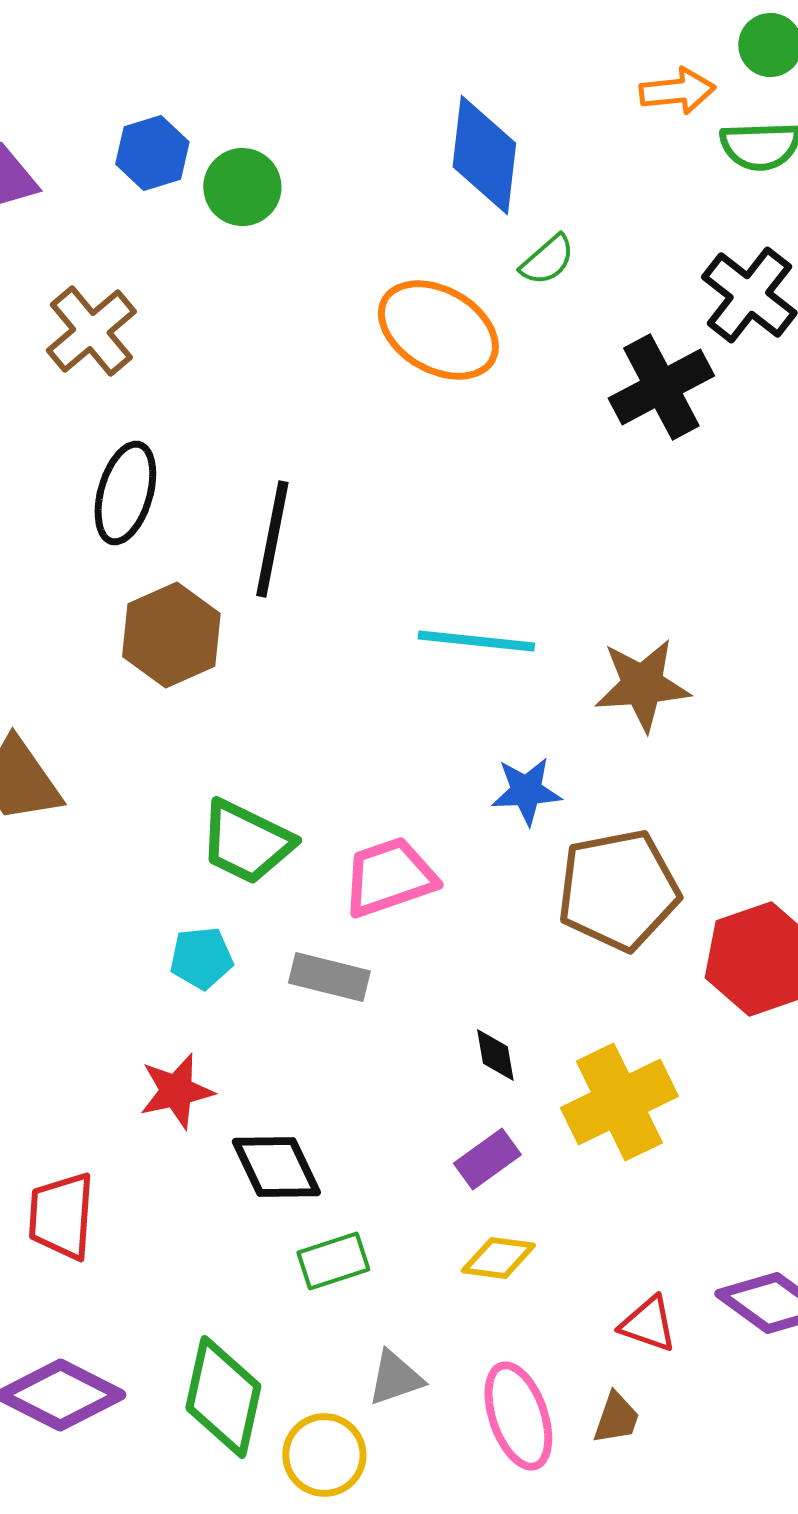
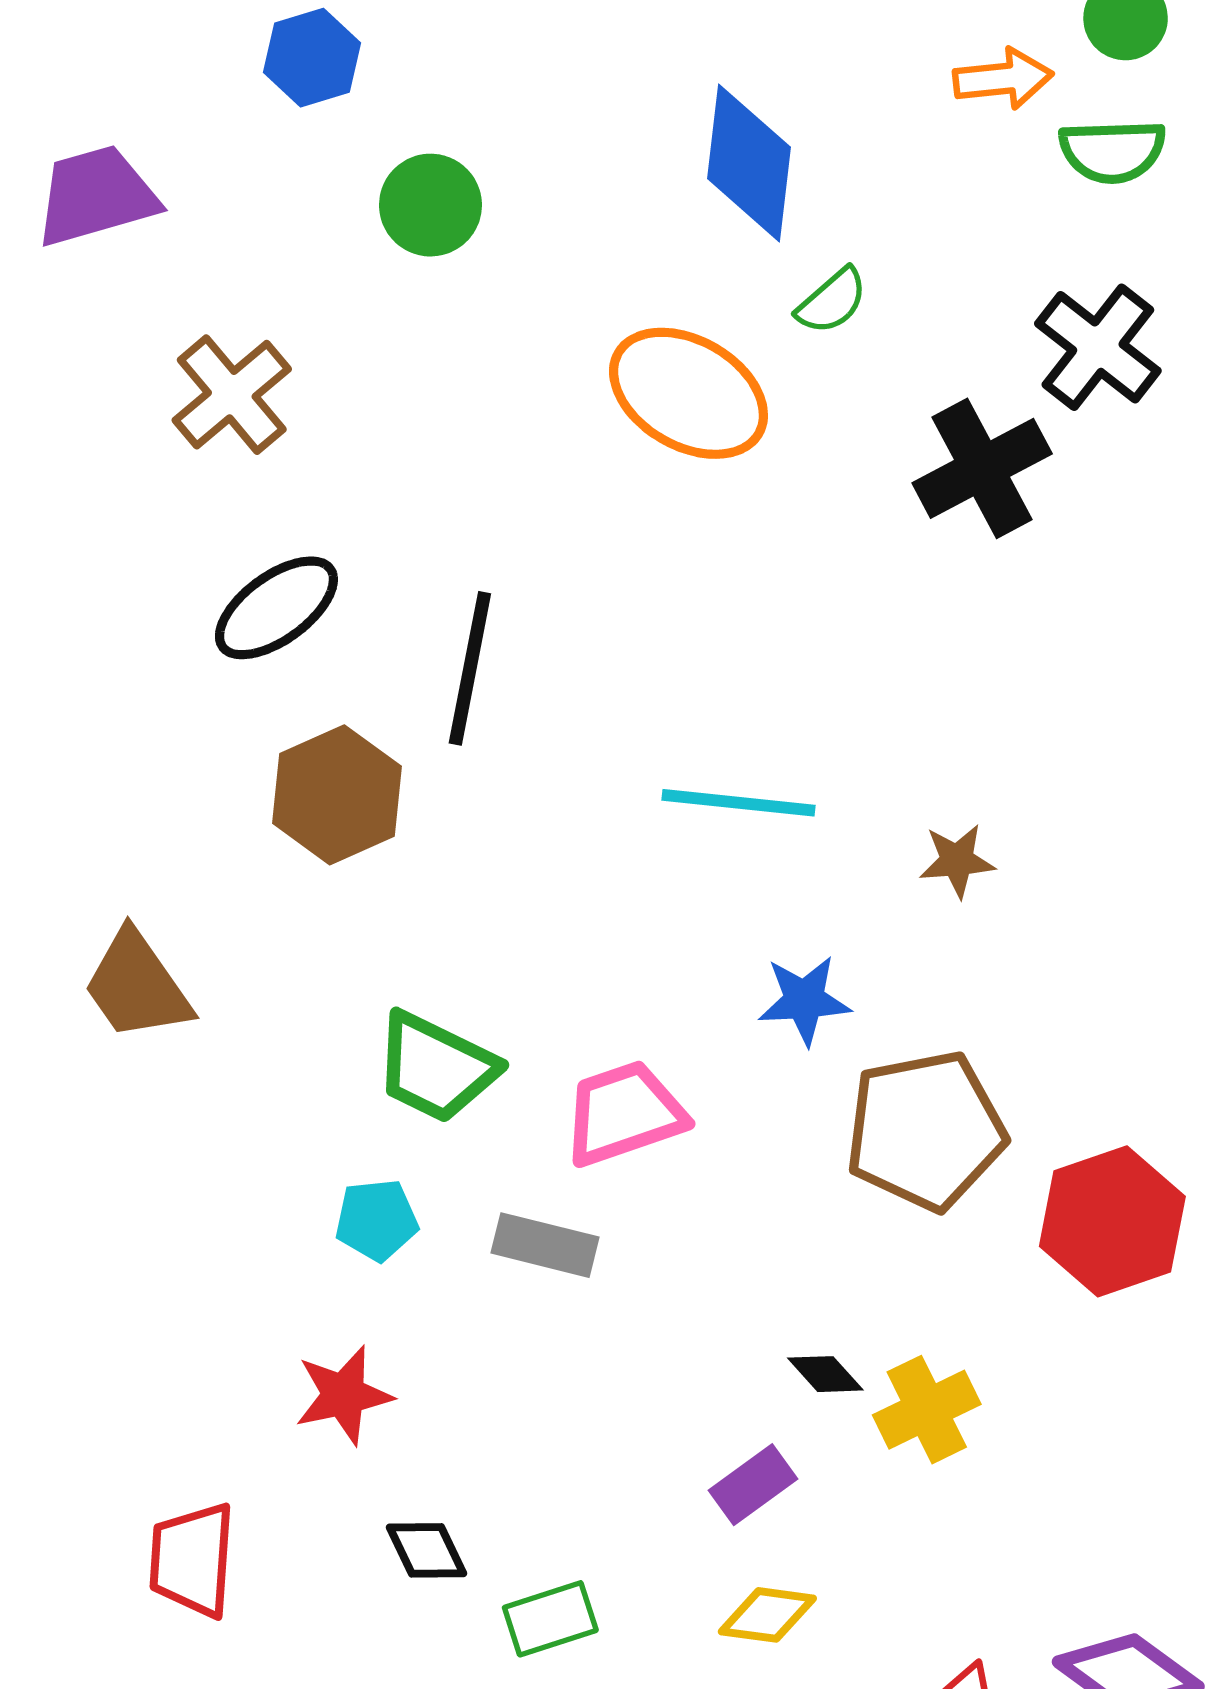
blue hexagon: (152, 153) -> (312, 58), moved
black ellipse: (125, 493) -> (276, 608), turned 38
brown star: (642, 685) -> (957, 861), size x0.6
black diamond: (495, 1055) -> (825, 1374), moved, turned -32
yellow cross: (619, 1102) -> (927, 1410), size x0.7
black diamond: (276, 1167) -> (427, 1550), moved, size x0.7

